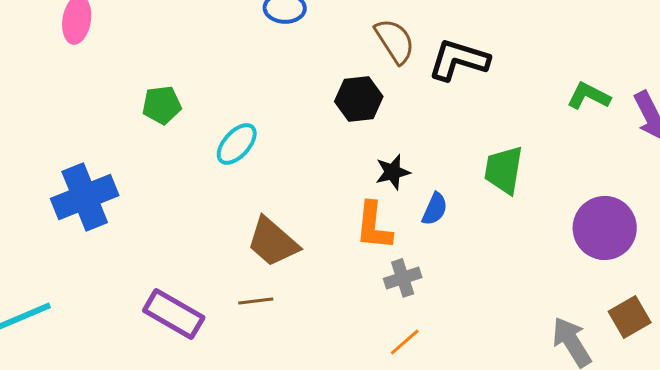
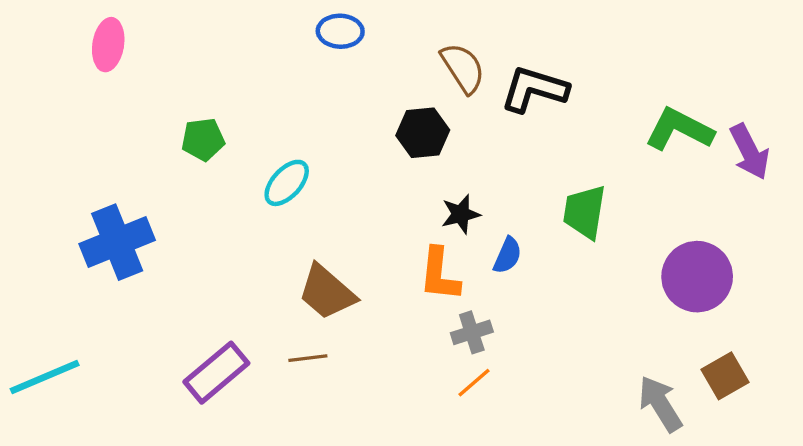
green L-shape: (589, 96) -> (679, 129), size x1.4
purple rectangle: (174, 314) -> (216, 373), turned -70
orange line: (405, 342) -> (474, 383), moved

